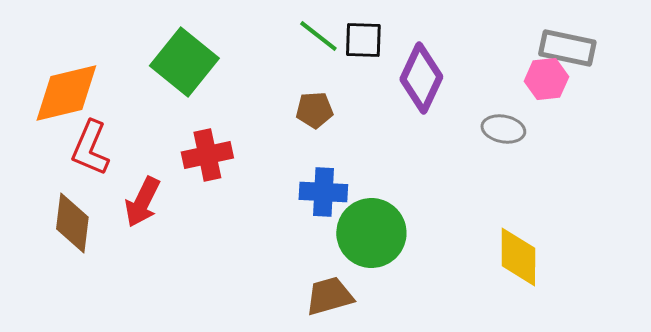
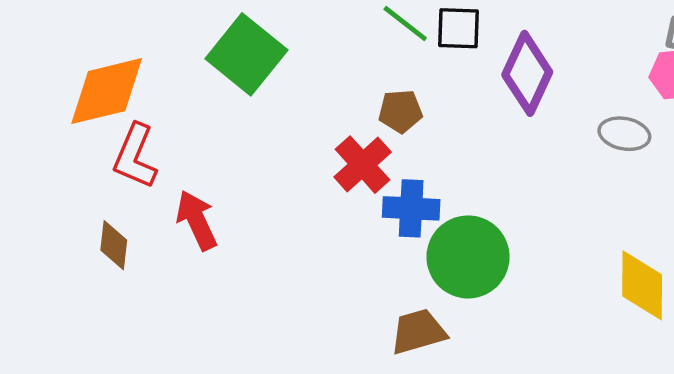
red cross: (207, 155) -> (363, 165), moved, turned -30
red arrow: (142, 202) -> (197, 220), turned 129
brown diamond: (72, 223) -> (114, 245), size x0.7

